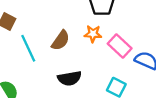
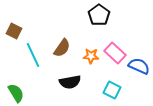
orange star: (93, 34) -> (91, 56), moved

